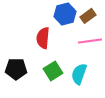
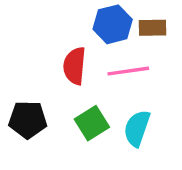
brown rectangle: (88, 16) -> (153, 28), turned 35
pink line: (90, 41) -> (128, 71), moved

